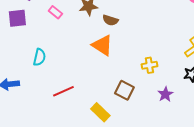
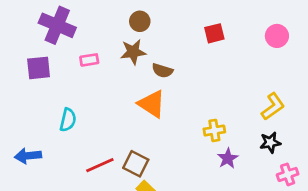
pink rectangle: (55, 12) -> (89, 60), turned -48
brown square: (124, 90) -> (136, 164), moved
purple star: (165, 94) -> (228, 158), moved

